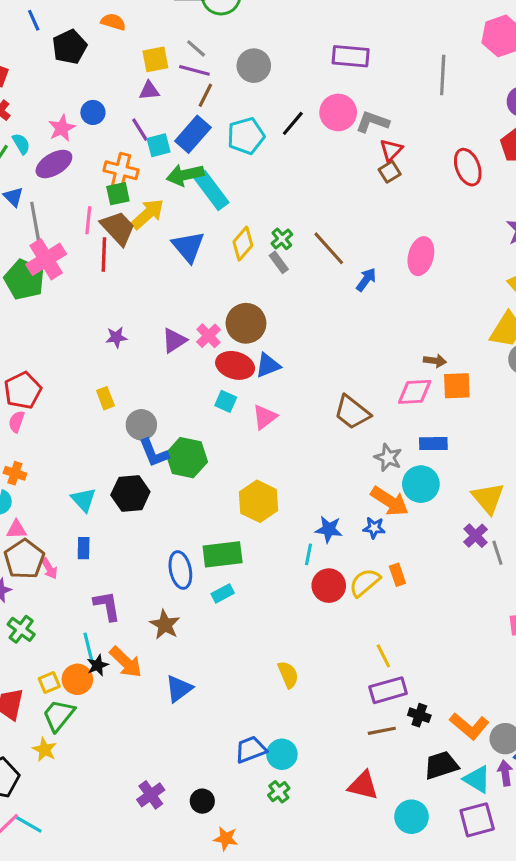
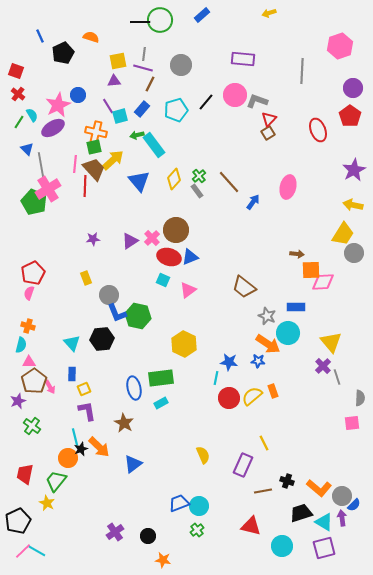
gray line: (196, 48) -> (144, 54), turned 56
pink star: (62, 128) -> (58, 105), size x1.4
blue rectangle: (193, 134) -> (142, 109), size x0.7
green arrow: (185, 175) -> (137, 135), size x0.6
pink diamond: (415, 392) -> (323, 282), moved
yellow square: (49, 682) -> (84, 389), moved
purple rectangle: (388, 690) -> (243, 465), moved, turned -50

